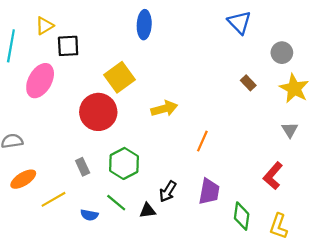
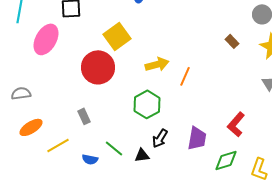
orange line: (202, 141) -> (185, 76), moved
green hexagon: (124, 163) -> (147, 104), moved
red L-shape: (273, 176) -> (236, 124), moved
green diamond: (242, 216) -> (226, 160), turned 65

